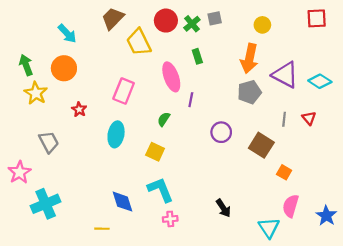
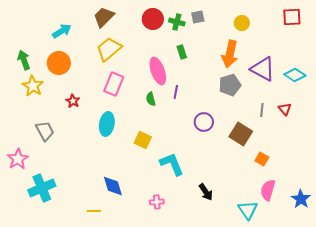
green cross: (192, 24) -> (177, 22), turned -35
cyan arrow: (67, 34) -> (62, 31), turned -78
yellow trapezoid: (139, 42) -> (109, 49), moved, turned 76
green semicircle: (164, 119) -> (151, 99), moved, turned -48
cyan L-shape: (160, 190) -> (172, 164), moved

